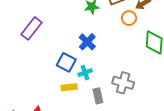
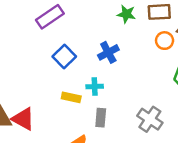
blue square: (66, 62) -> (64, 56), moved
gray cross: (123, 83) -> (150, 119), moved

